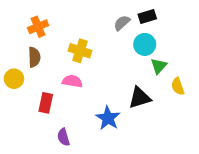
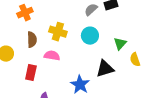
cyan circle: (145, 44) -> (90, 36), moved
brown semicircle: (34, 57) -> (32, 40), moved

